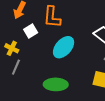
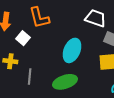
cyan ellipse: (64, 47) -> (72, 50), moved
gray line: (16, 67) -> (30, 77), moved

